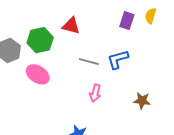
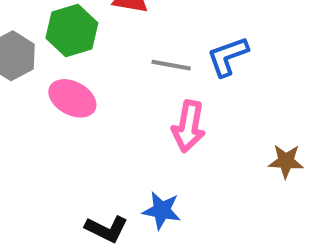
pink arrow: (95, 93) -> (189, 126), size x1.4
brown star: (142, 101) -> (286, 161), moved

